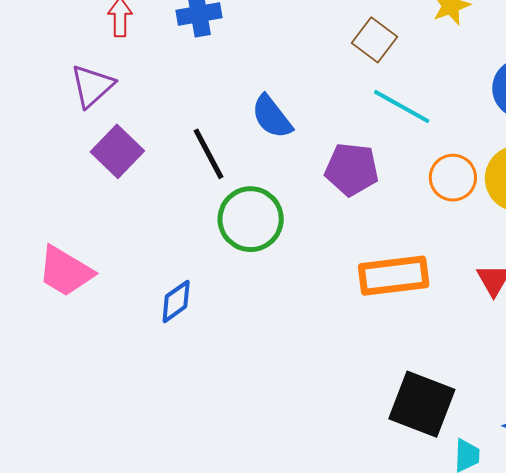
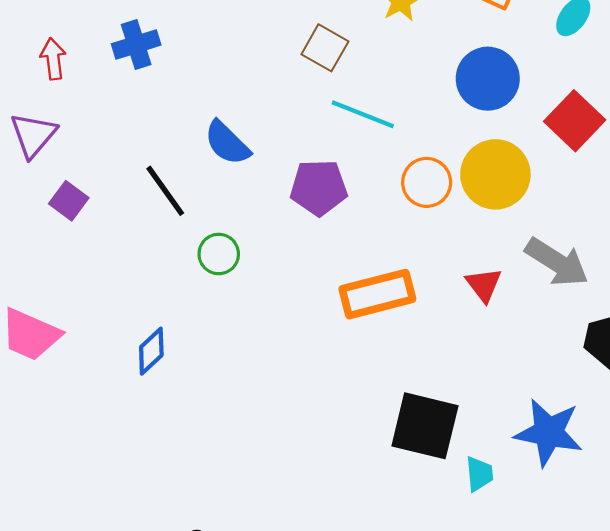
purple square: (117, 151) -> (69, 201), size x0.7
green circle: (251, 219) -> (219, 254), size x0.6

